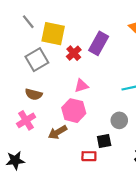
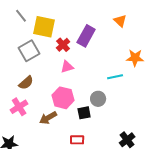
pink triangle: (81, 86) -> (67, 67), moved
brown semicircle: (34, 94) -> (26, 83), turned -56
gray circle: (119, 120) -> (98, 99), moved
black square: (104, 141) -> (84, 113), moved

